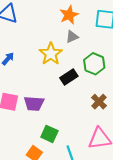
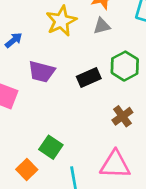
yellow star: (51, 54) -> (61, 21), moved
purple trapezoid: (34, 104) -> (42, 72), moved

